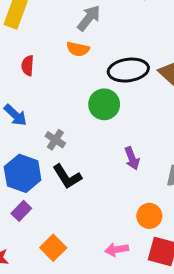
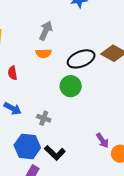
purple arrow: (132, 158) -> (102, 140), moved
black L-shape: (67, 177) -> (55, 153), moved

